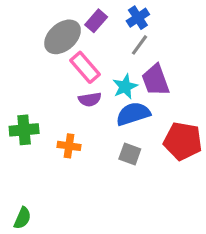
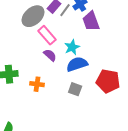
gray line: (139, 45) -> (65, 10), moved
purple trapezoid: (156, 80) -> (91, 21), moved
purple semicircle: (90, 99) -> (50, 55), turned -128

